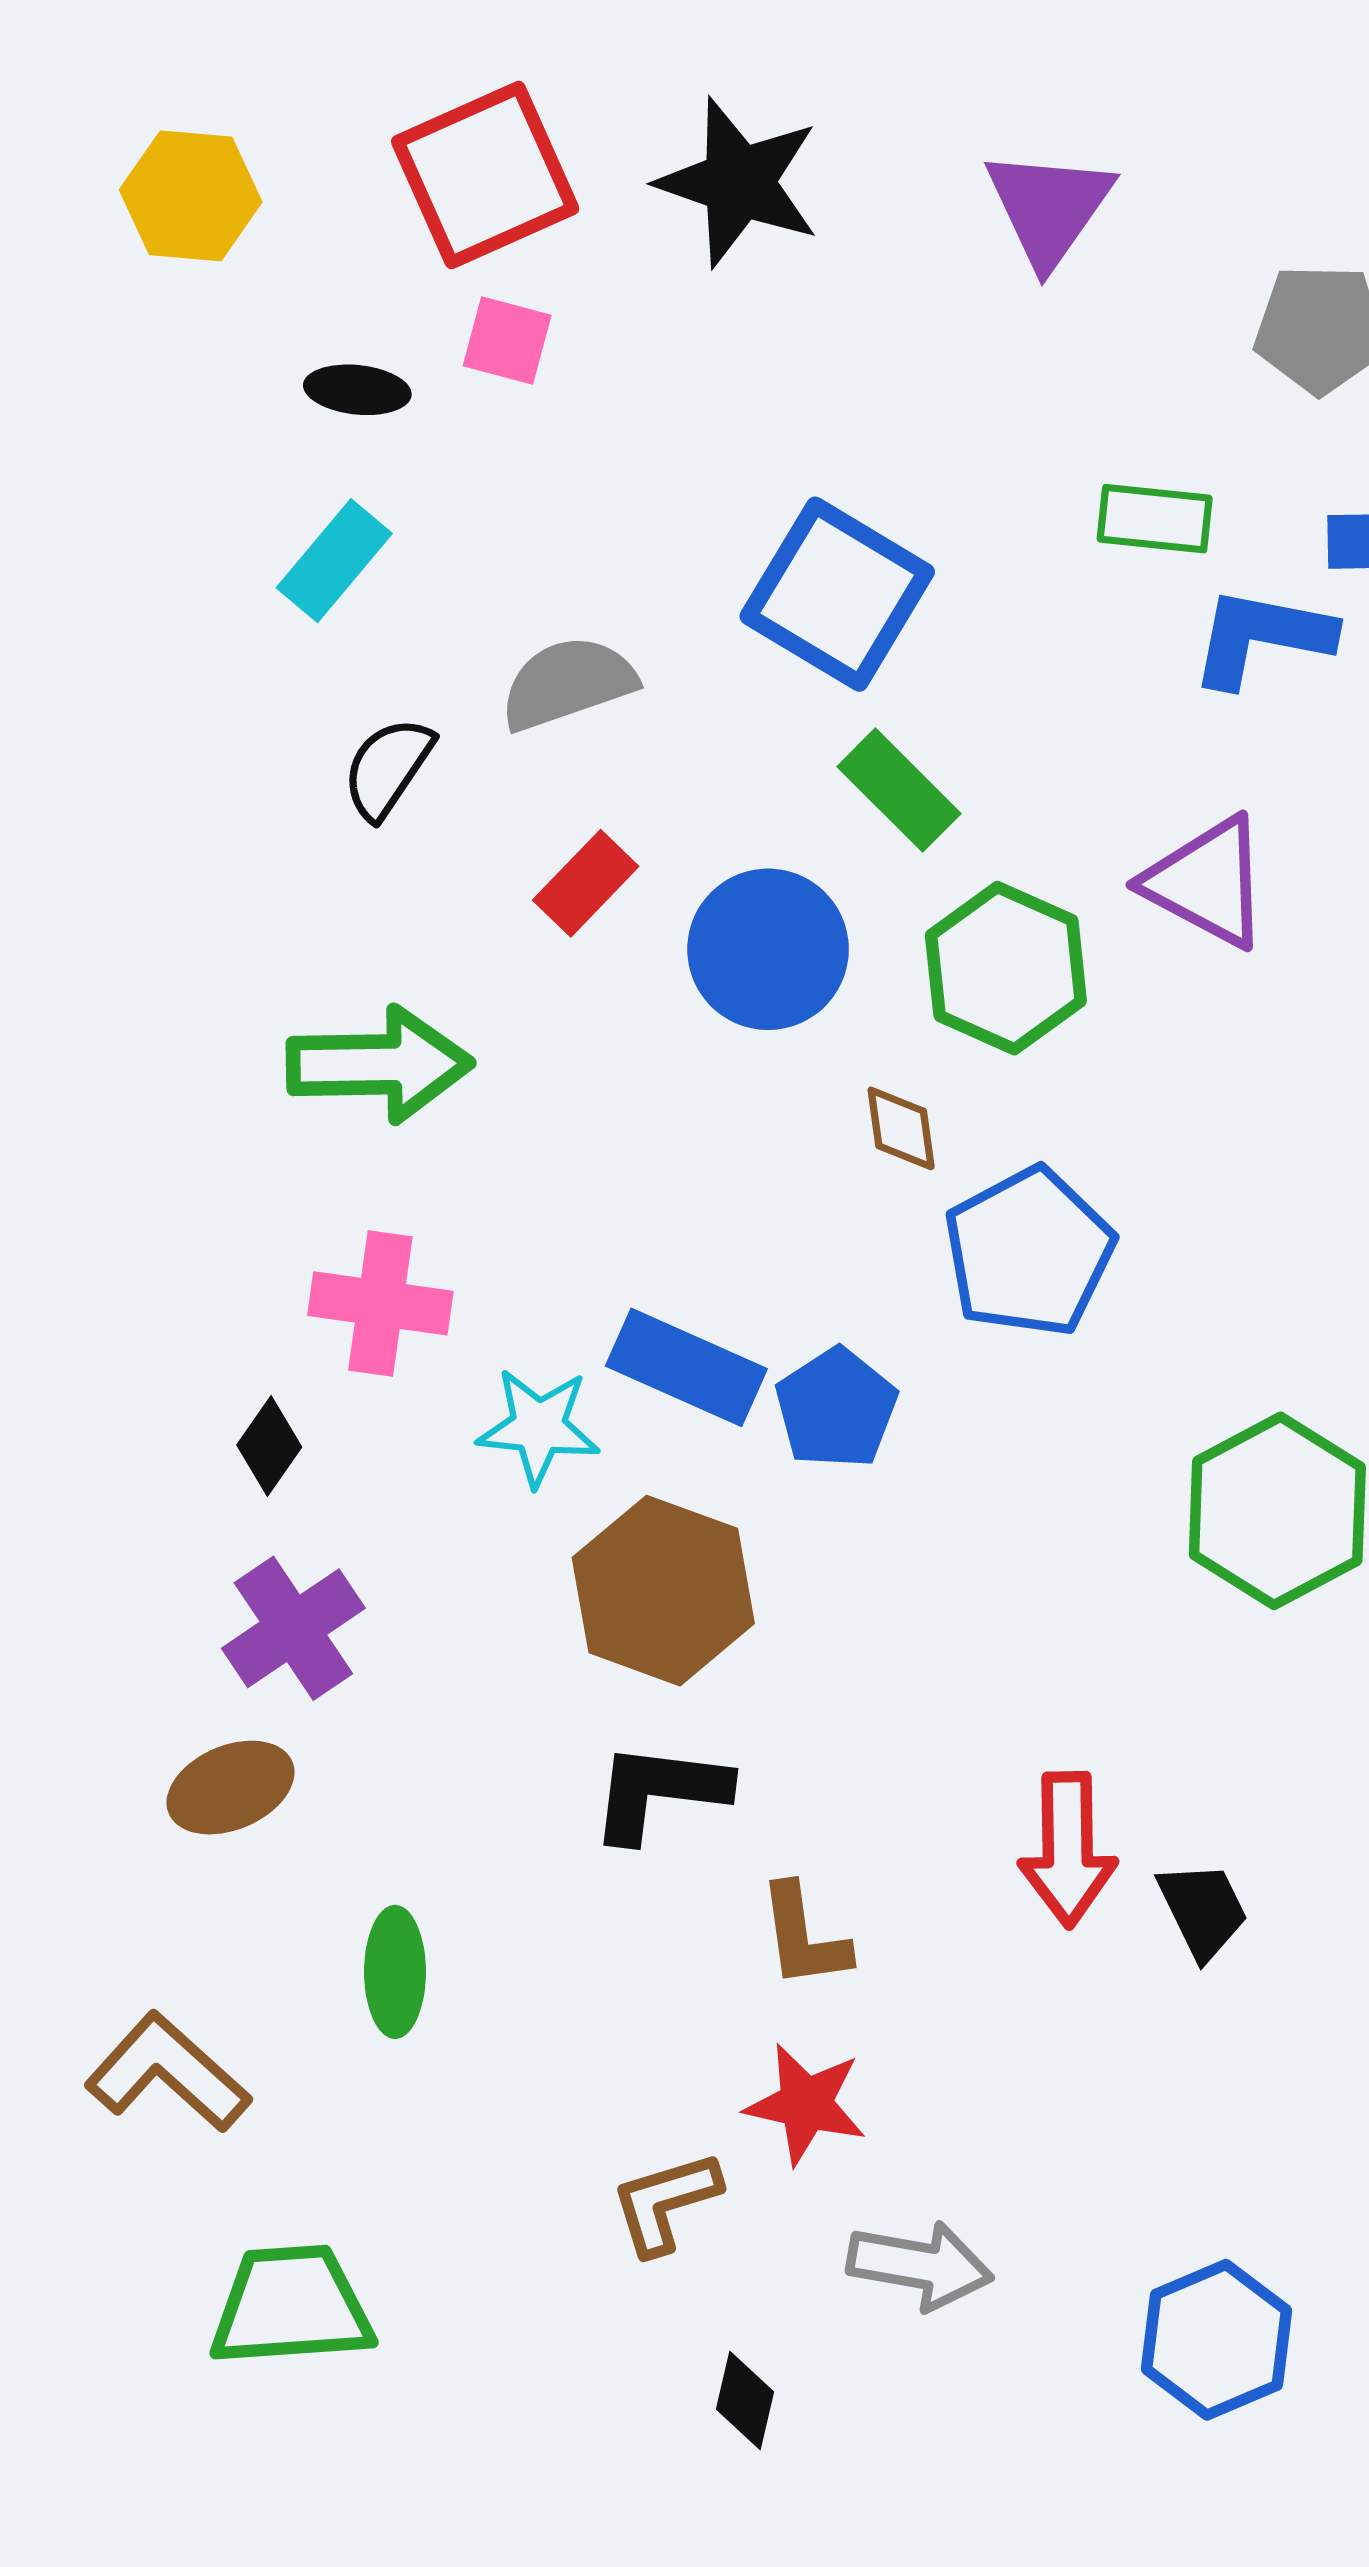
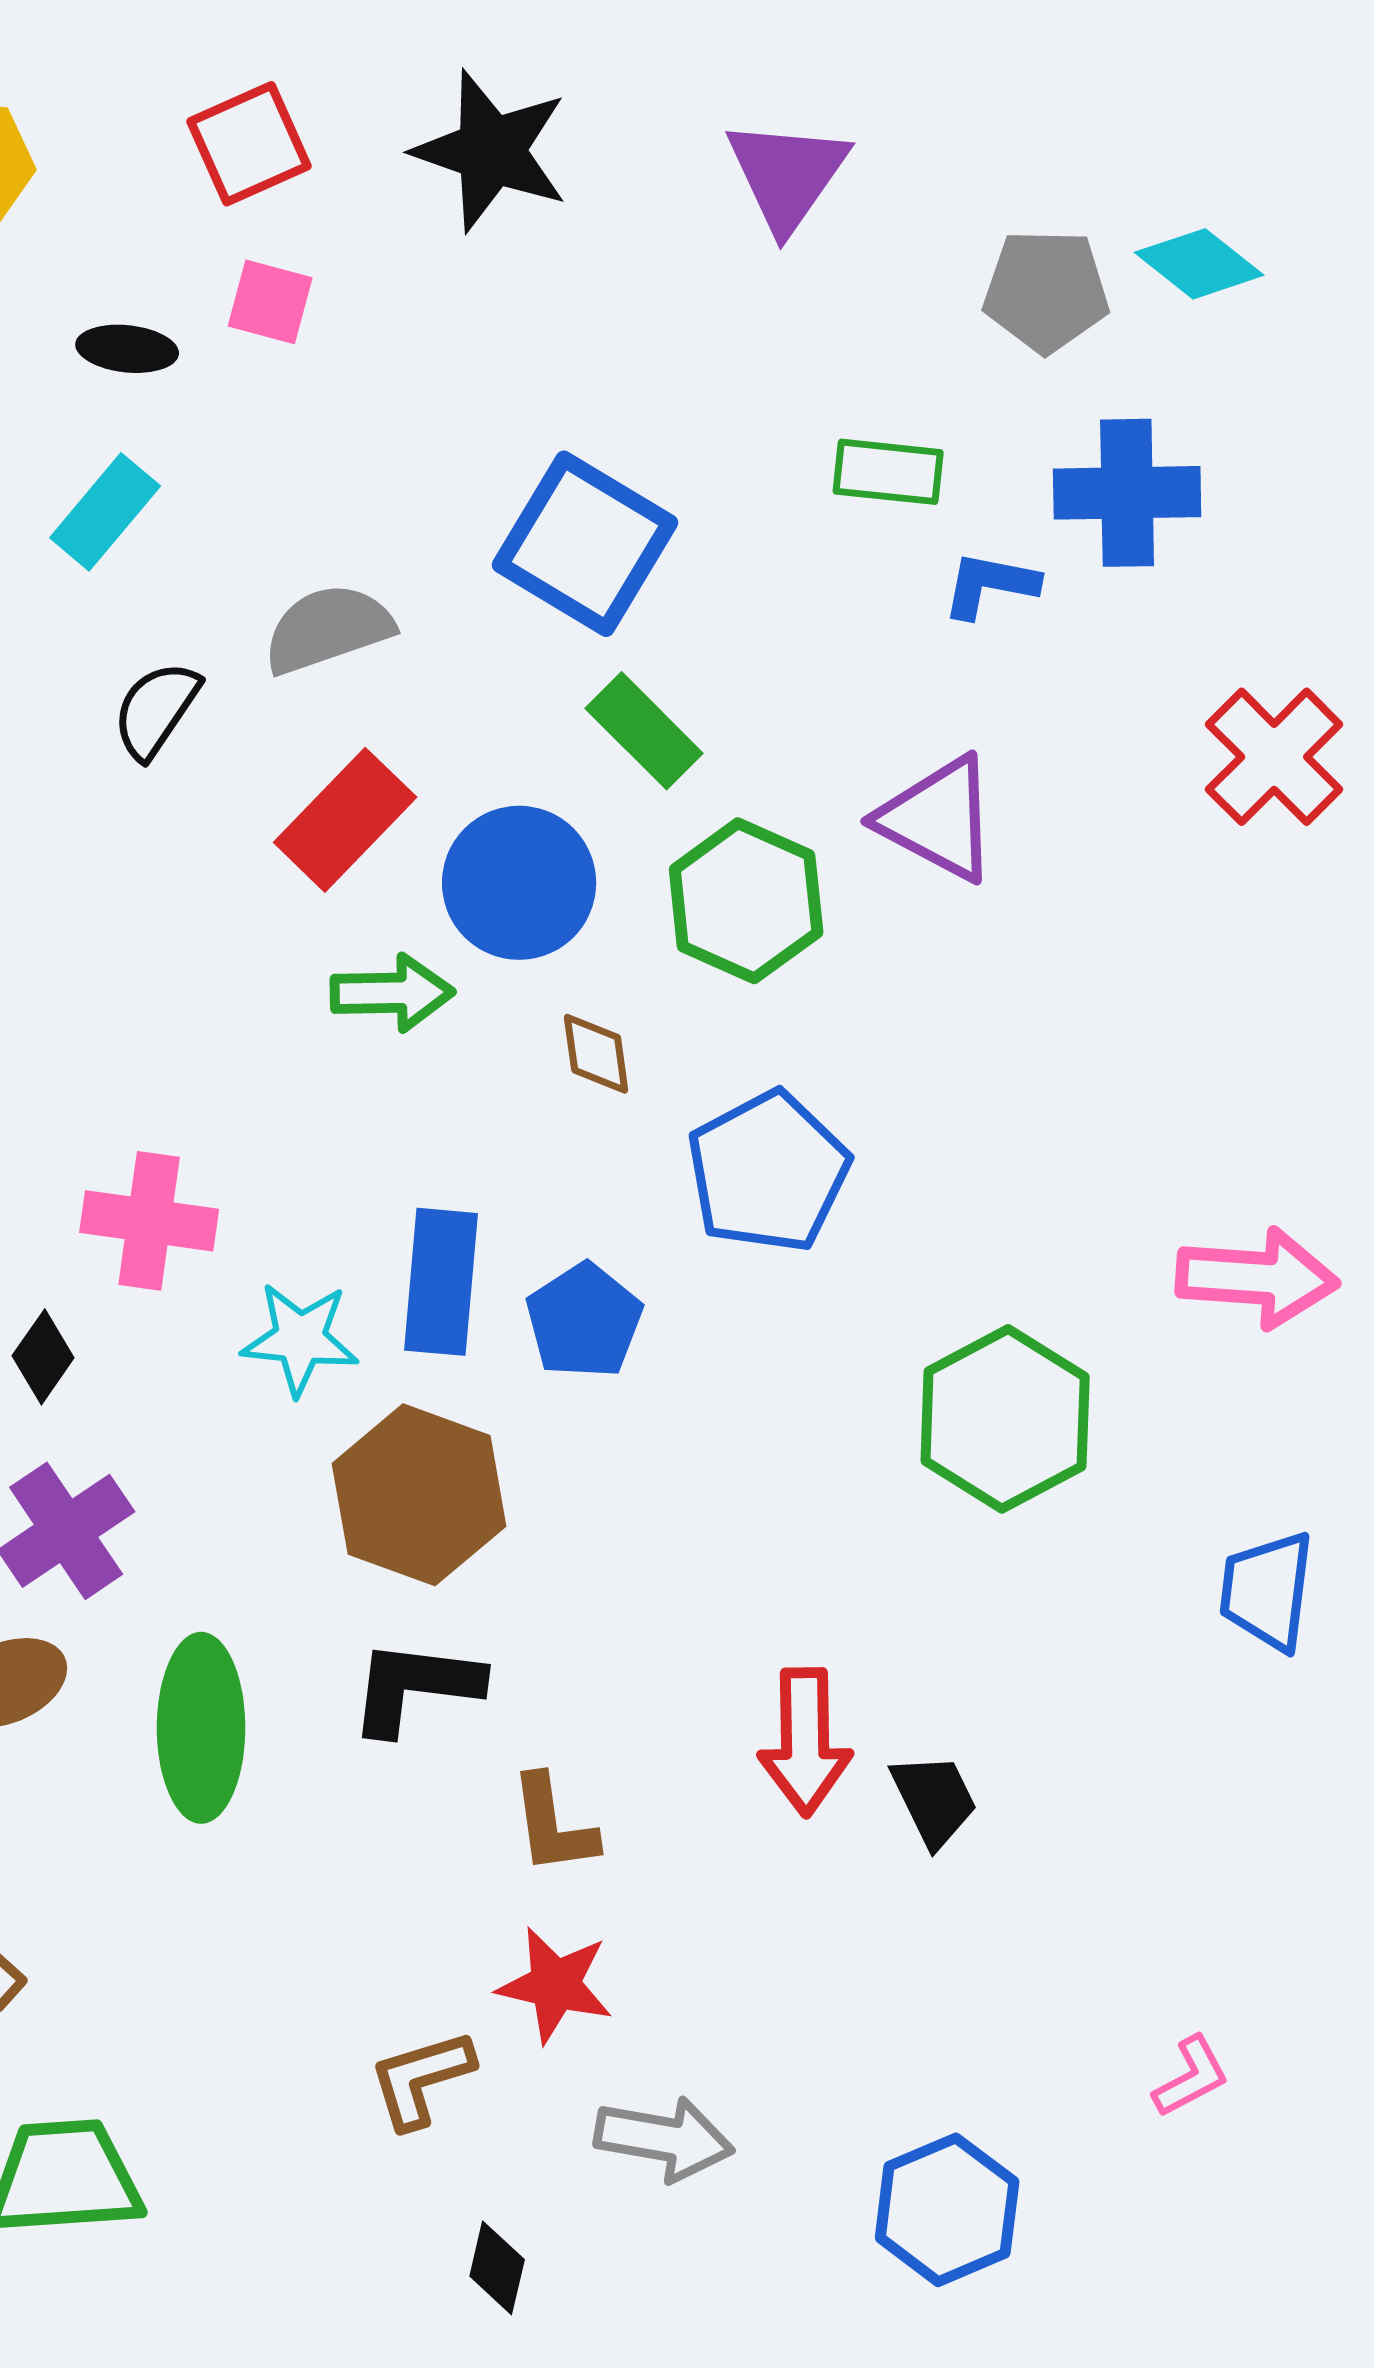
red square: (485, 175) -> (249, 144), size x0.7
blue L-shape: (1262, 637) -> (990, 585), size x0.7
red rectangle: (586, 883) -> (345, 820), size x1.4
green arrow: (379, 1065) -> (392, 993), moved, size x0.7
brown diamond: (901, 1128) -> (596, 1054), moved
blue rectangle: (686, 1367) -> (441, 1282), turned 71
green ellipse: (395, 1972) -> (201, 1728), moved, size x1.5

